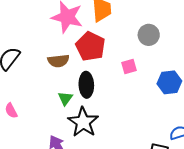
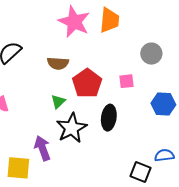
red pentagon: (90, 46) -> (87, 83), moved
black ellipse: (86, 85) -> (109, 118), moved

